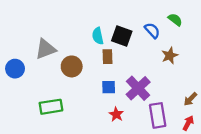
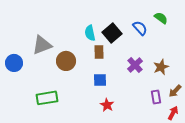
black square: (122, 36) -> (112, 33), turned 30
brown star: (170, 56) -> (161, 67), moved
purple cross: (138, 88) -> (135, 65), moved, size x0.7
purple rectangle: (158, 115) -> (156, 97), moved, size x0.6

